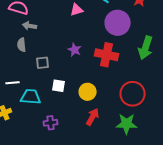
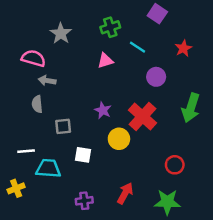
purple circle: (118, 23) -> (156, 77), size x0.6
red cross: (107, 55) -> (142, 116), turned 30
yellow circle: (88, 92) -> (119, 139), moved
red circle: (133, 94) -> (175, 165), size x0.6
purple cross: (51, 123) -> (84, 201), moved

